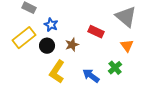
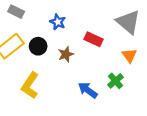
blue star: (51, 25) -> (58, 22), moved
black circle: (47, 46) -> (38, 46), moved
yellow L-shape: (57, 72) -> (30, 86), moved

